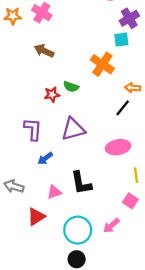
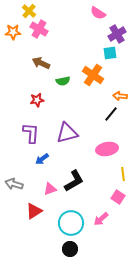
green semicircle: (71, 87) -> (63, 81), moved, turned -32
red star: (52, 94) -> (37, 100), moved
black L-shape: (81, 183) -> (74, 181), turned -110

